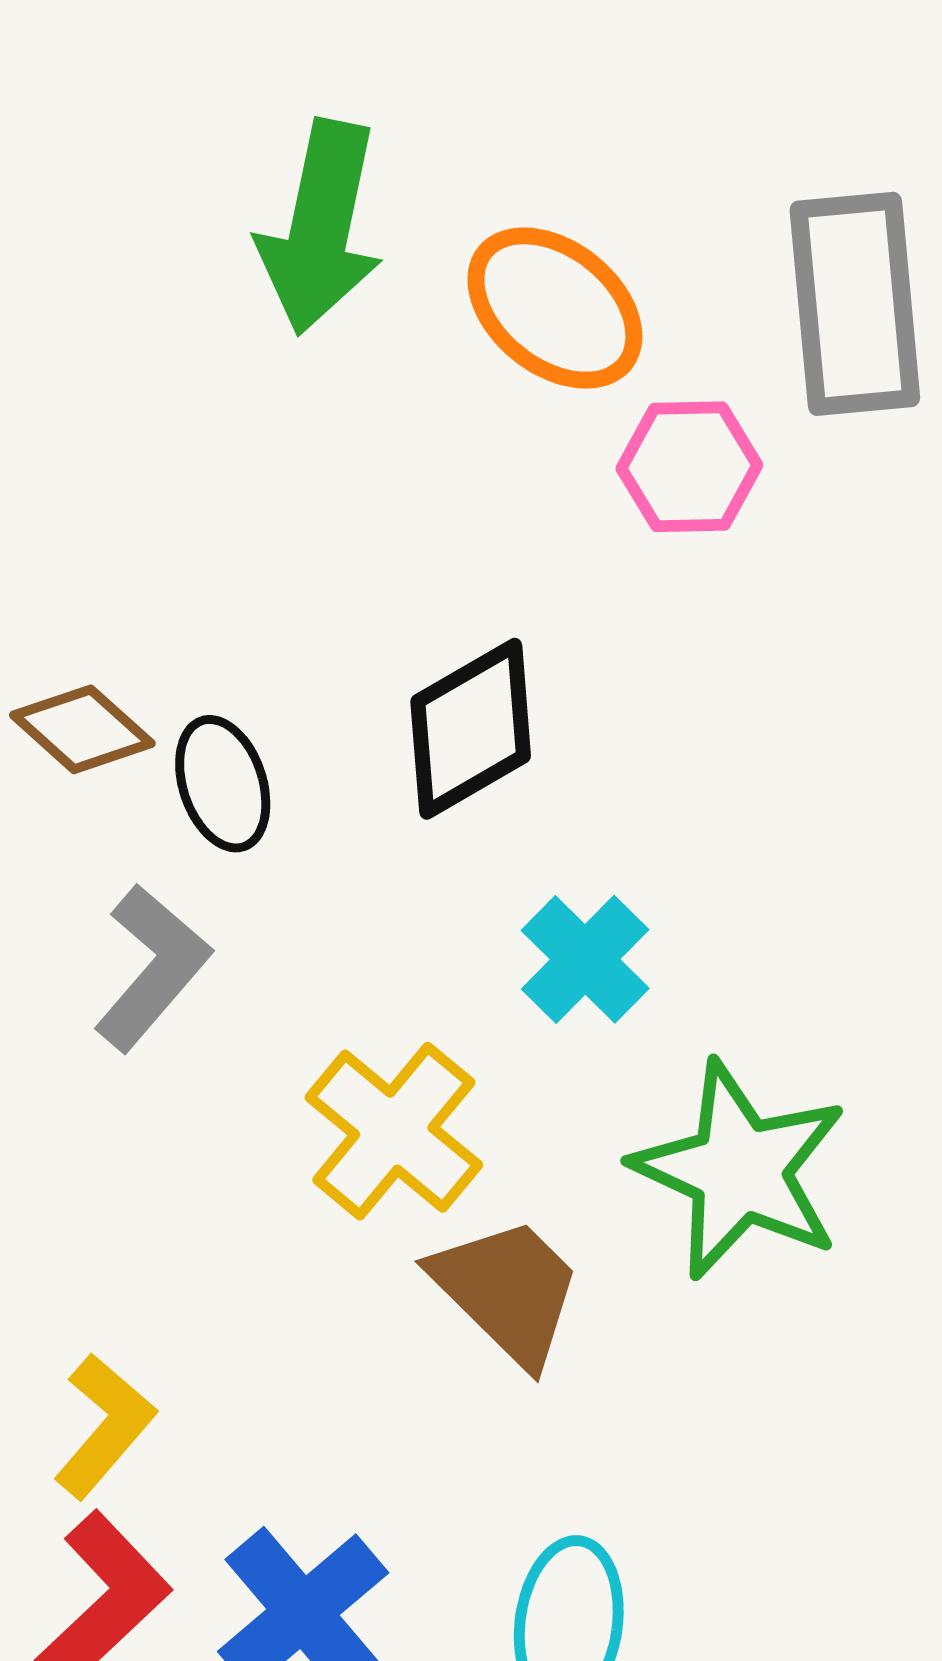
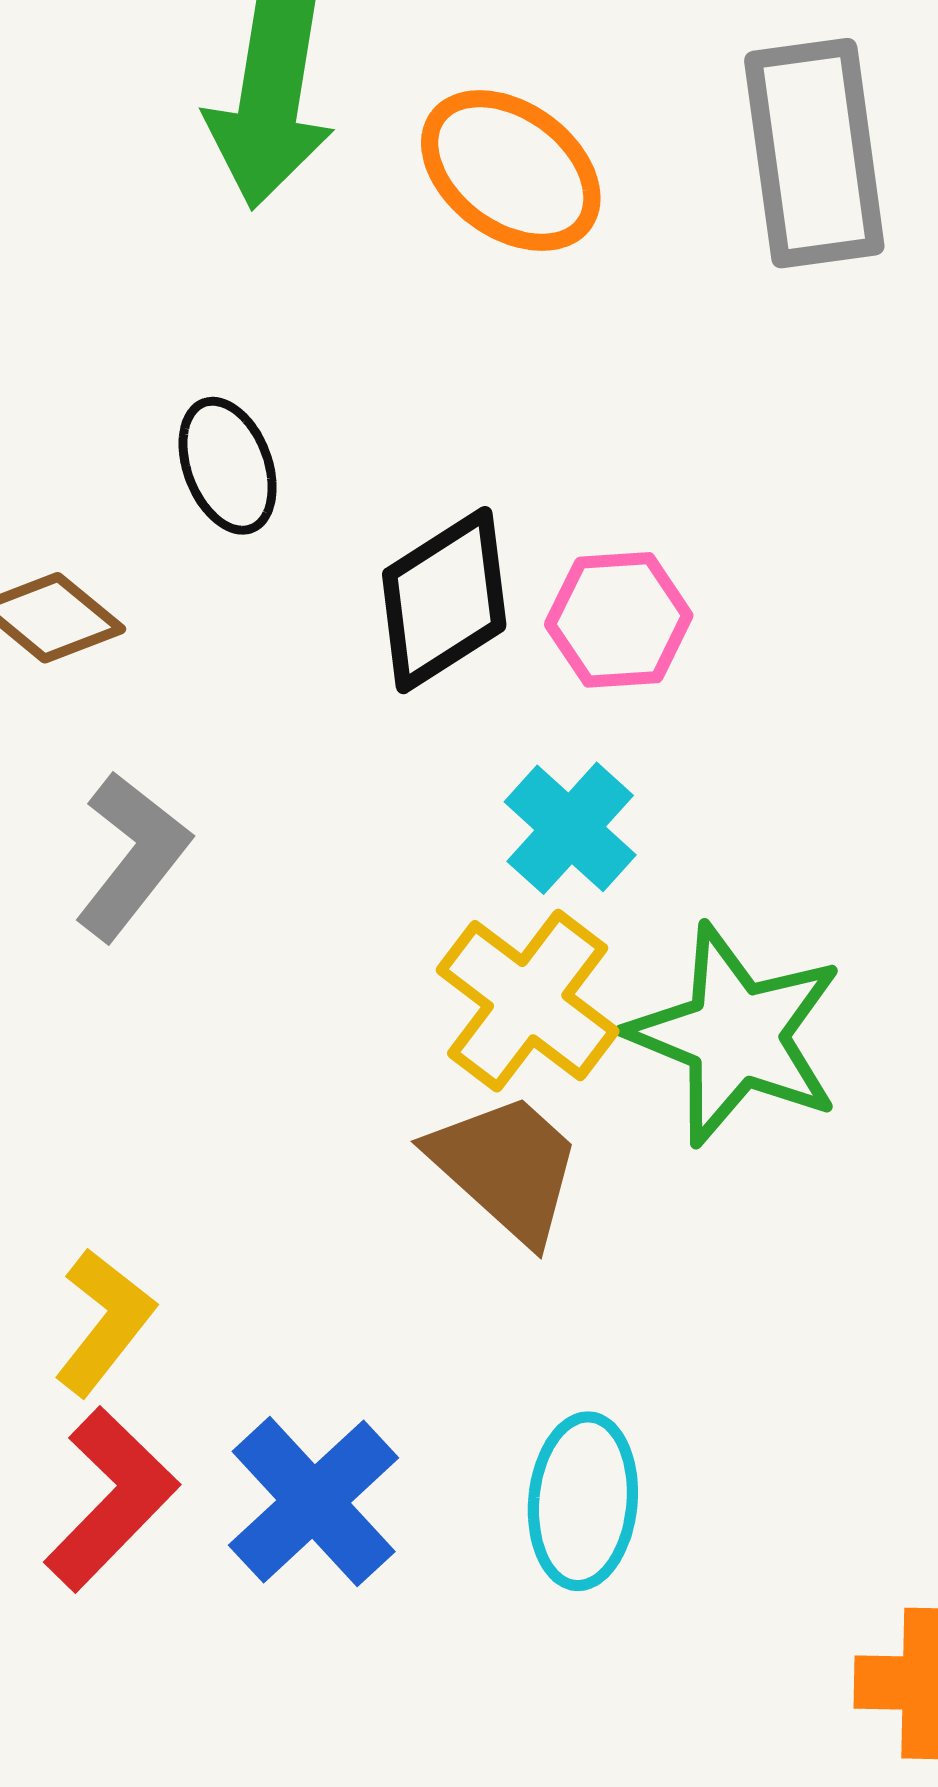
pink hexagon: (689, 467) -> (619, 620), moved
black ellipse: (223, 784) -> (228, 466), moved
yellow cross: (394, 1131) -> (528, 1001), moved

